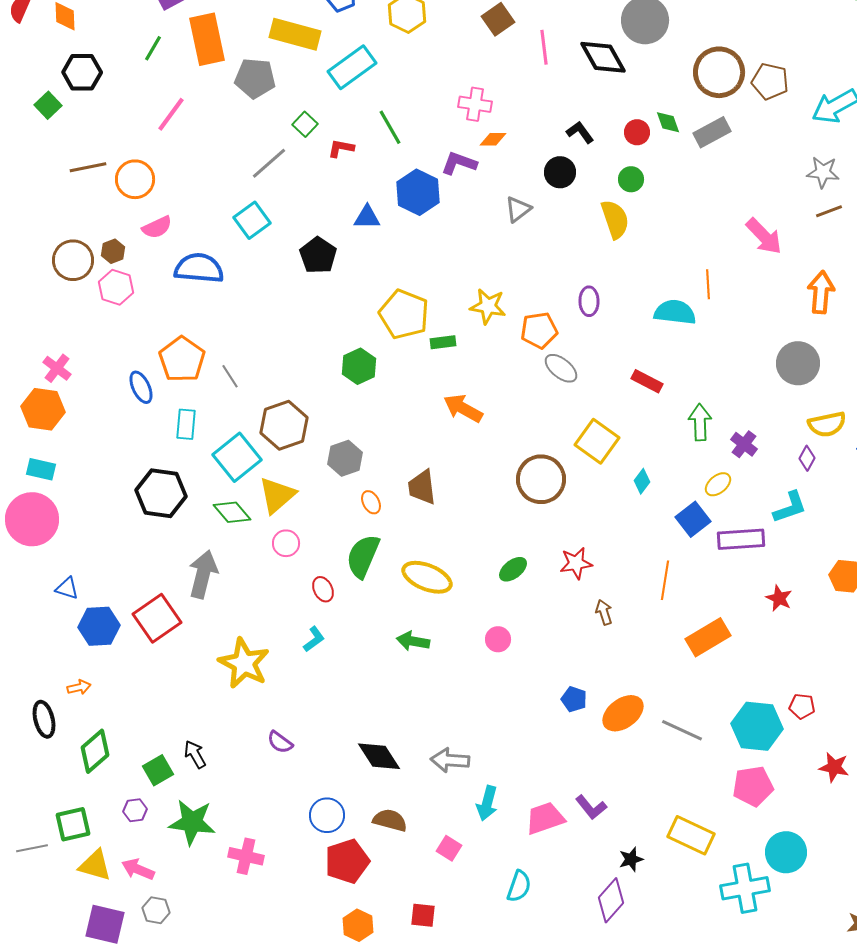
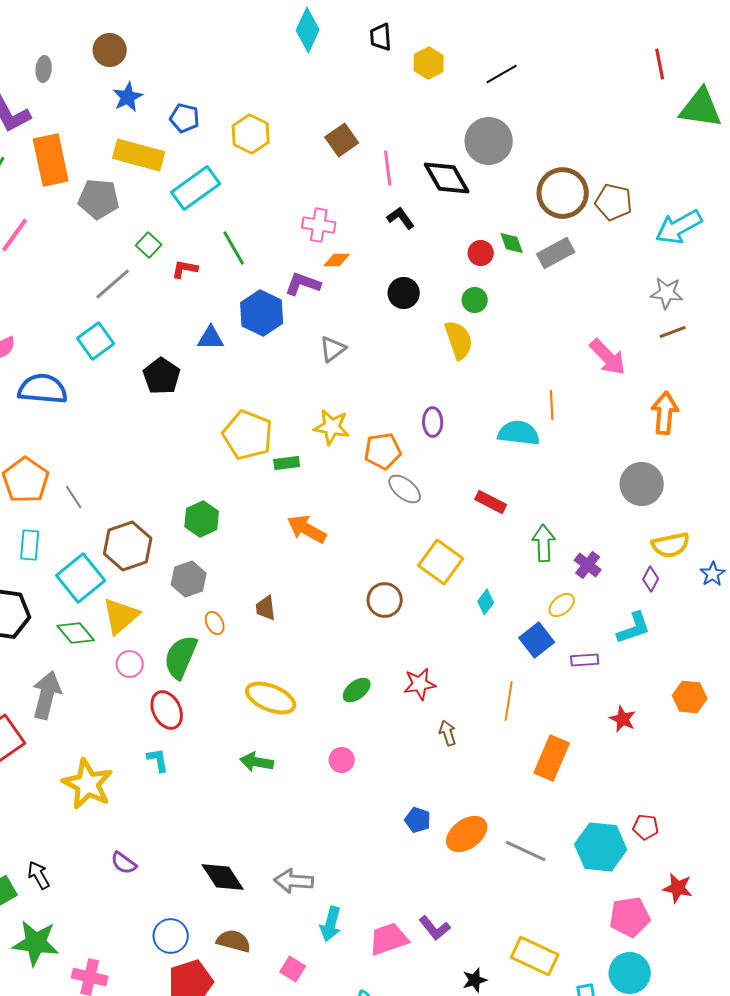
black L-shape: (580, 132) -> (401, 218), moved
gray triangle: (518, 209) -> (333, 349), moved
green hexagon: (359, 366) -> (202, 519), moved
brown circle: (541, 479) -> (385, 600), size x0.7
brown trapezoid: (422, 487) -> (266, 608), size x0.7
purple rectangle: (741, 539) -> (585, 660), size x0.6
green semicircle: (363, 556) -> (181, 657), moved
red ellipse: (323, 589) -> (167, 710), size x1.5
orange rectangle: (708, 637) -> (552, 758), turned -36
cyan L-shape: (314, 639) -> (158, 760), turned -64
pink pentagon: (753, 786) -> (630, 917), moved

